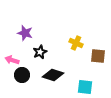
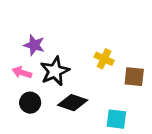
black star: (40, 52) -> (55, 71), size x1.5
pink arrow: (12, 60) -> (22, 72), moved

